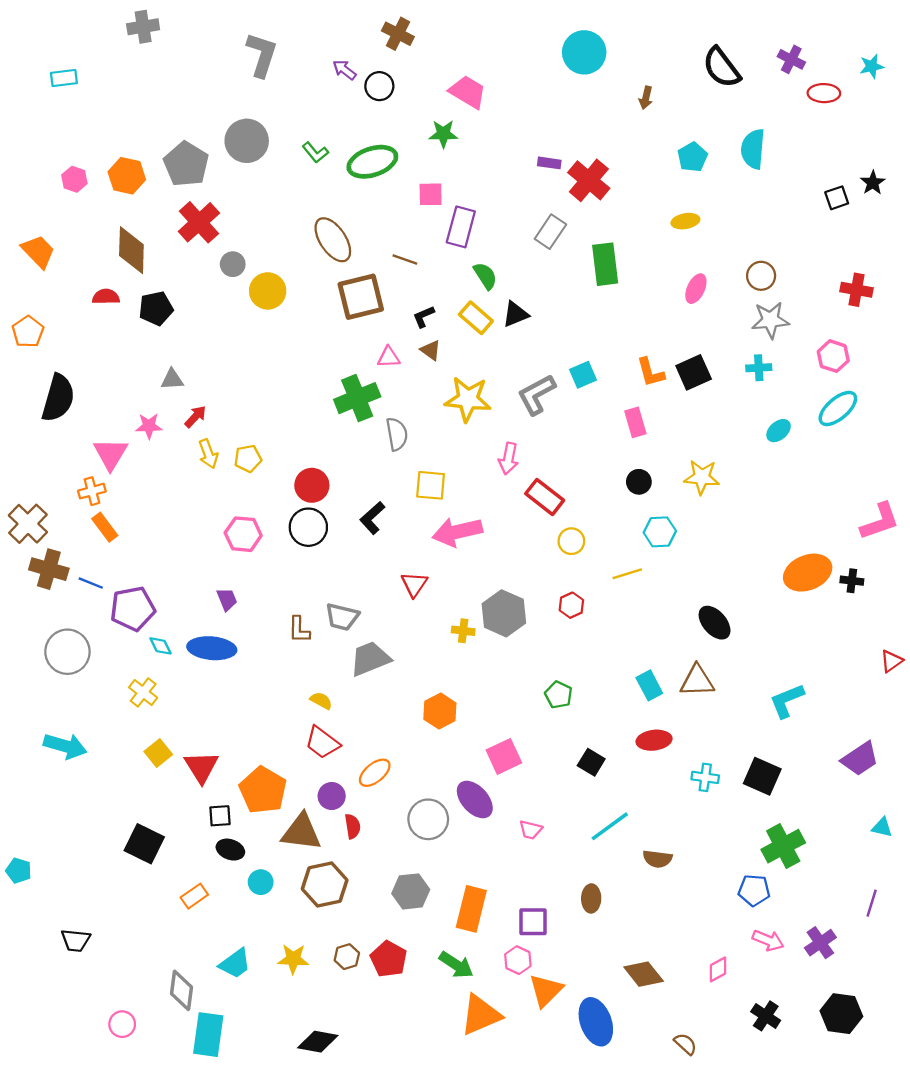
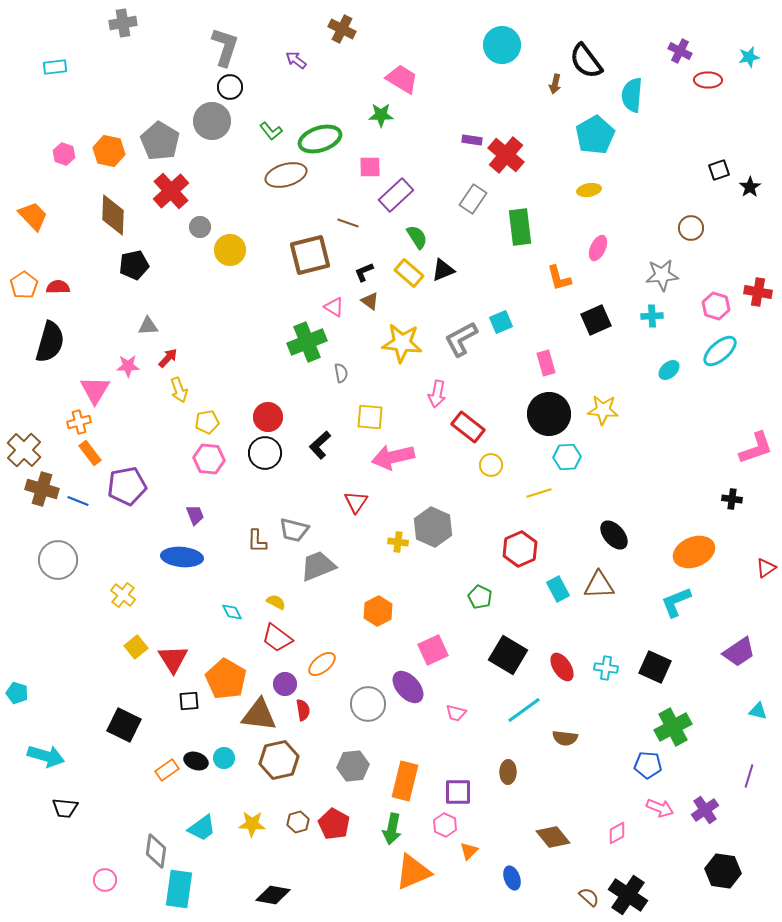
black semicircle: (722, 67) -> (586, 61), moved
black circle: (379, 86) -> (230, 87), moved
cyan semicircle: (753, 149) -> (632, 95), moved
cyan pentagon: (692, 157) -> (595, 135), size x1.5
black star: (873, 183) -> (750, 187), moved
purple rectangle: (461, 227) -> (396, 195), turned 32
brown ellipse: (333, 240) -> (286, 175), moved, turned -72
brown circle: (761, 276) -> (691, 228), moved
red cross: (857, 290) -> (758, 292), moved
red semicircle: (106, 297) -> (58, 287), moved
pink triangle: (389, 357) -> (334, 307), turned 35
orange L-shape: (651, 372) -> (559, 278), moved
gray semicircle: (397, 434) -> (341, 373), size x0.7
yellow pentagon: (248, 459) -> (207, 422), moved
black circle: (639, 482) -> (549, 414), size x2.0
orange ellipse: (808, 573) -> (694, 552), moved
red hexagon: (571, 605) -> (520, 549), moved, size x1.6
purple pentagon: (133, 609) -> (127, 486), moved
cyan diamond: (161, 646) -> (232, 612), moved
red ellipse: (654, 740) -> (562, 667), moved, turned 64
cyan arrow: (65, 746) -> (46, 756), moved
black square: (591, 762) -> (508, 655), size x1.6
black ellipse: (230, 850) -> (196, 761), moved
cyan pentagon: (19, 871) -> (17, 693), moved
green arrow: (456, 965) -> (392, 829), turned 68
orange triangle: (546, 990) -> (469, 851), size x0.6
black cross: (766, 1016) -> (628, 895), moved, size x1.5
blue ellipse: (596, 1022) -> (512, 878), size x0.6

